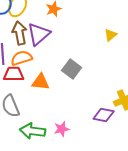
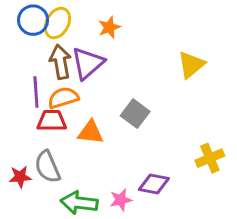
yellow triangle: (111, 35) -> (191, 65), size x1.5
purple diamond: (104, 115) -> (154, 184), moved

